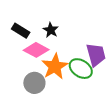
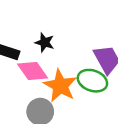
pink diamond: (36, 50) -> (33, 71), turned 40

